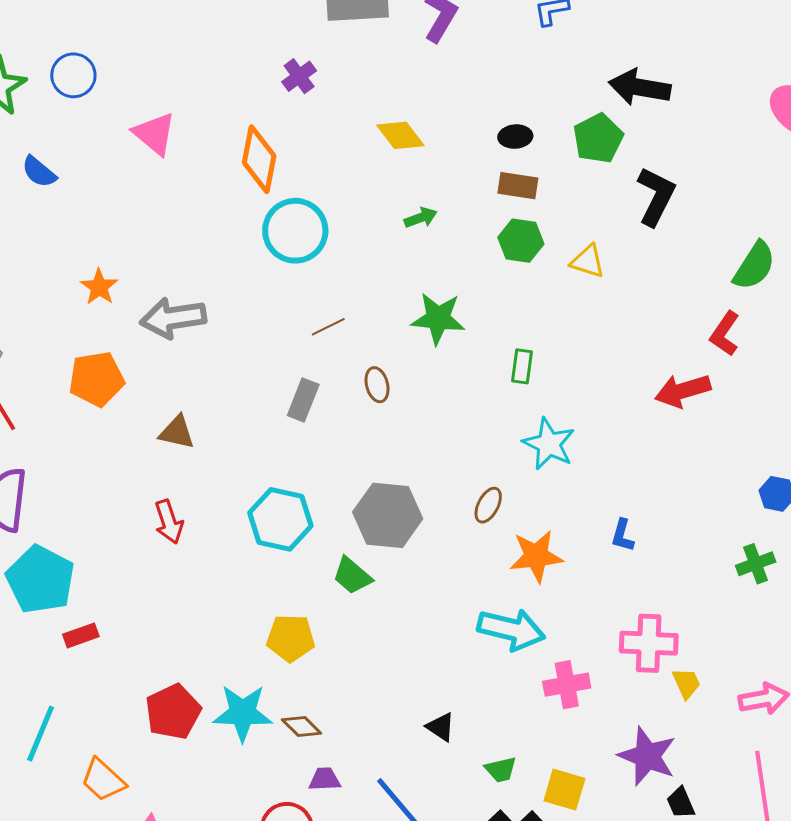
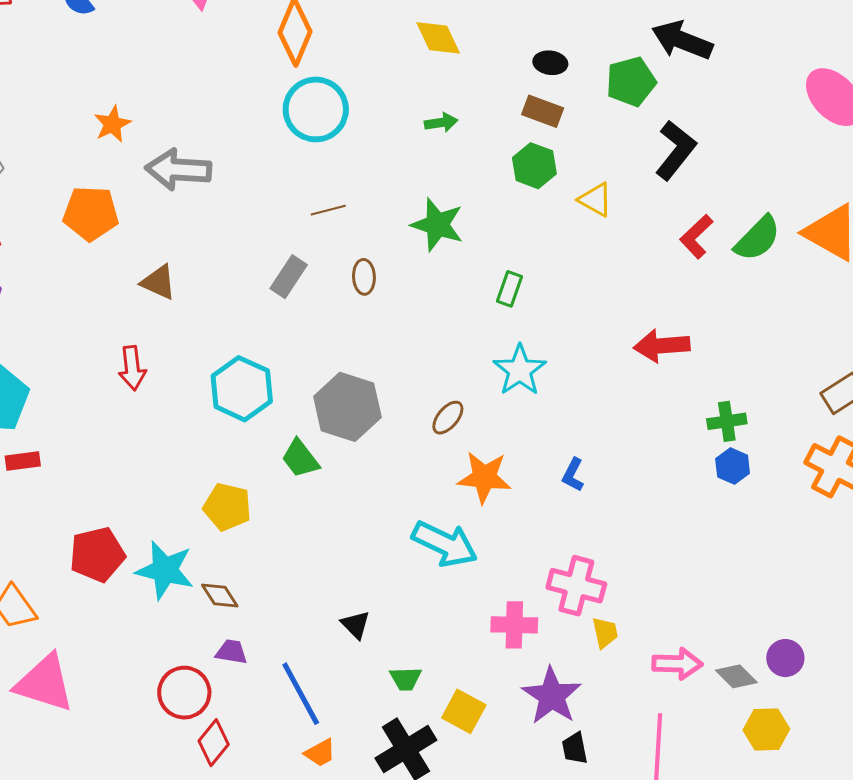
red L-shape: (725, 334) -> (696, 237), moved
green cross: (756, 564) -> (727, 421), moved
pink cross: (567, 685) -> (514, 625), moved

